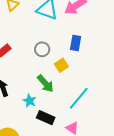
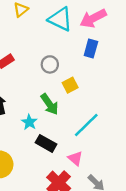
blue rectangle: (76, 43) -> (91, 48), moved

